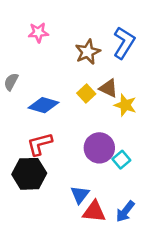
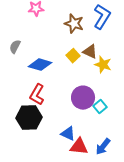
brown star: (88, 52) -> (74, 24), turned -30
red L-shape: (40, 144) -> (37, 95), turned -45
blue triangle: (80, 195) -> (68, 134), turned -42

